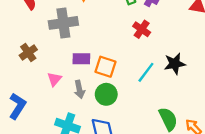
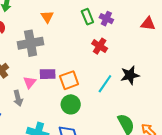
orange square: (105, 67) -> (69, 80), turned -36
pink triangle: (54, 79) -> (30, 82), moved
gray arrow: (79, 89) -> (18, 98), moved

